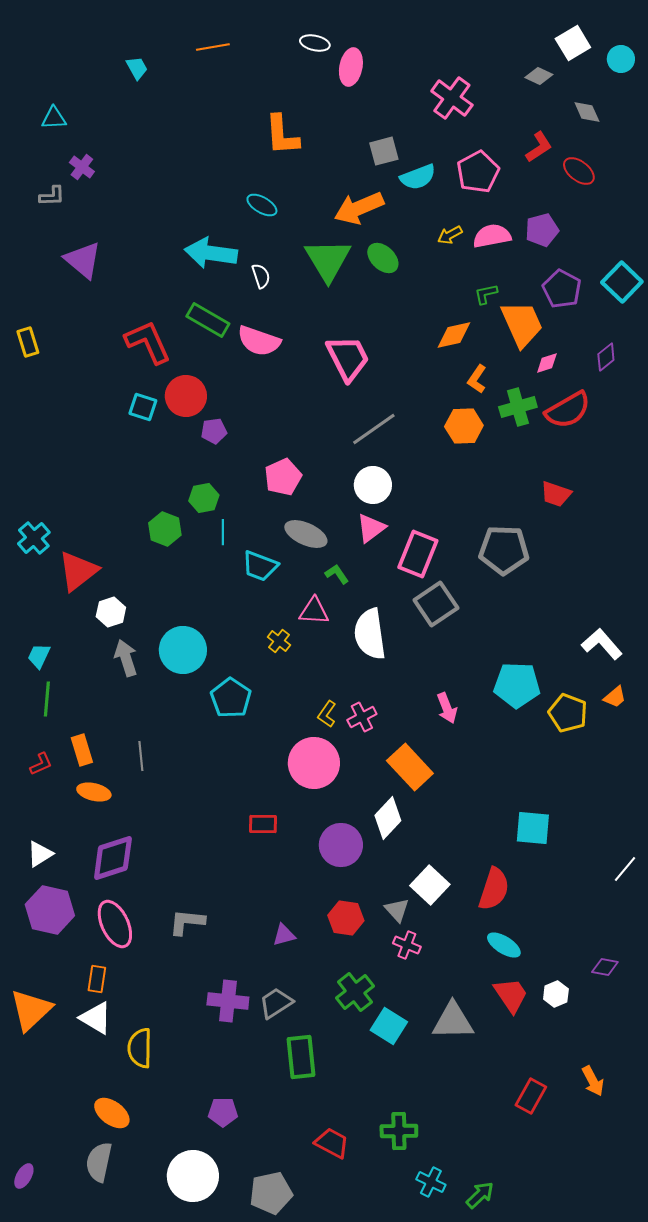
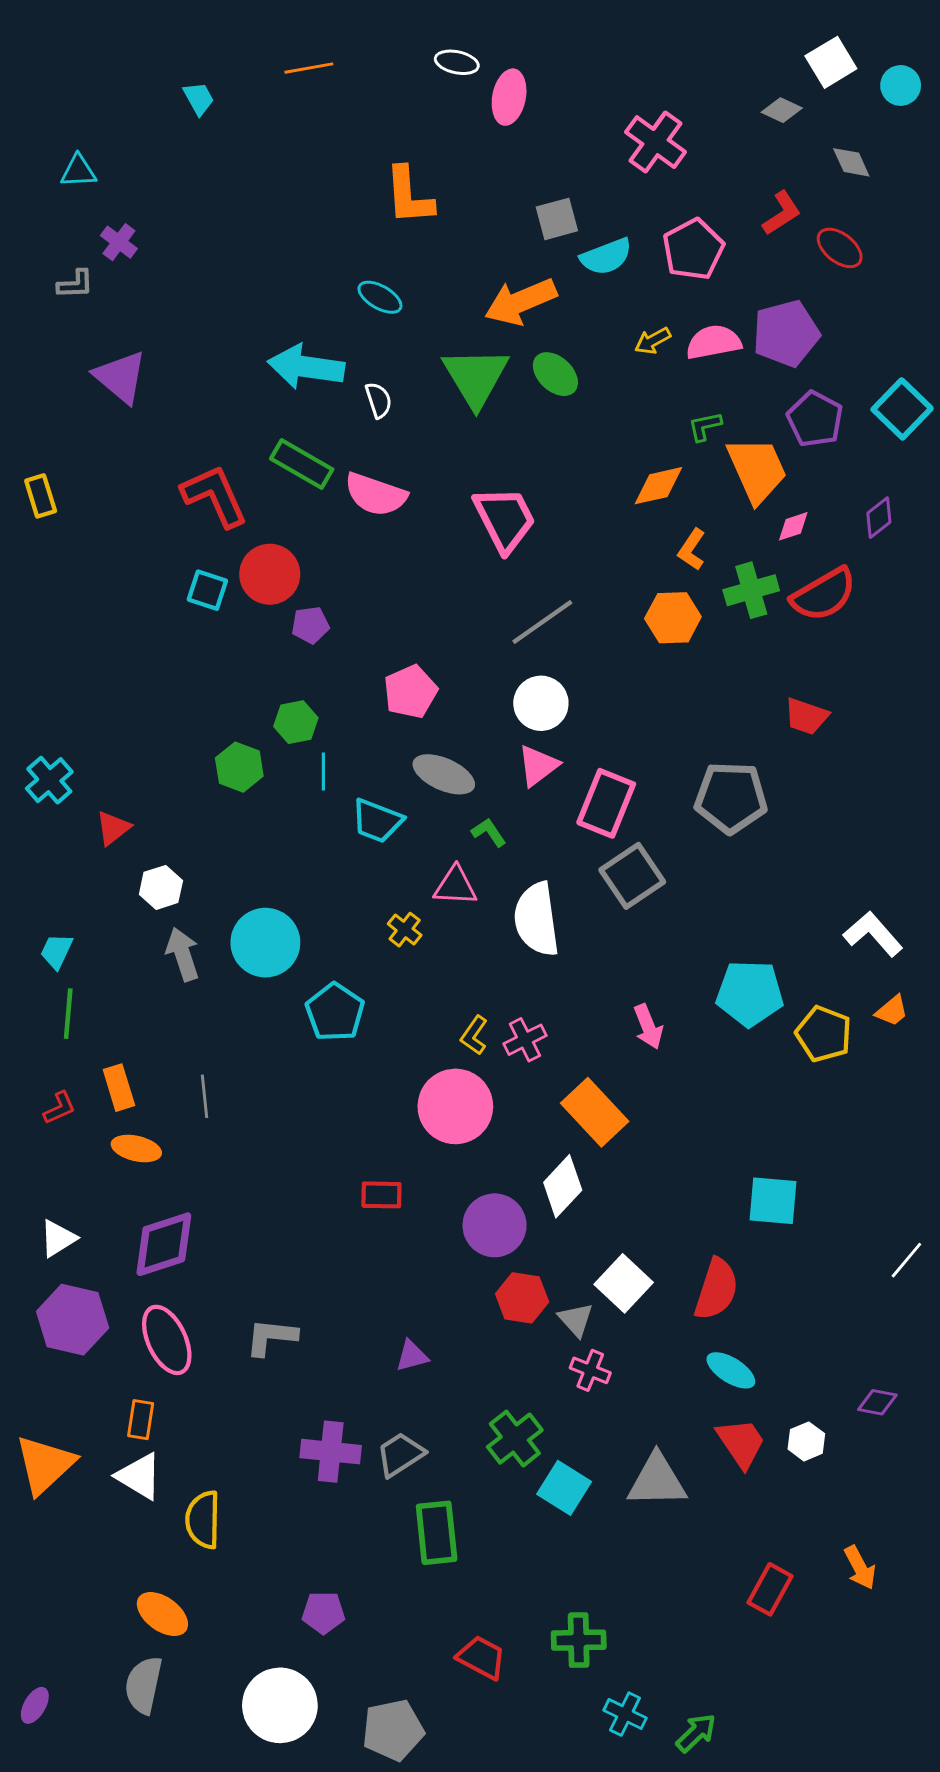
purple pentagon: (542, 230) -> (786, 333), size x1.4
red triangle: (78, 571) -> (113, 828), size x0.6
red hexagon: (346, 918) -> (522, 1298), moved

